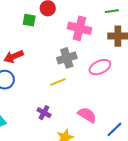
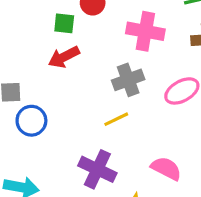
red arrow: (14, 56) -> (64, 57), moved
purple cross: (44, 113) -> (97, 169), size x1.6

